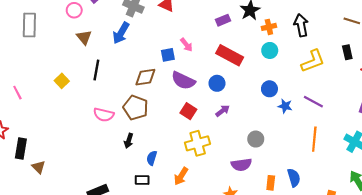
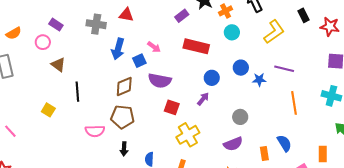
blue arrow: (121, 33) -> (118, 49), moved
blue circle: (217, 83) -> (212, 78), moved

